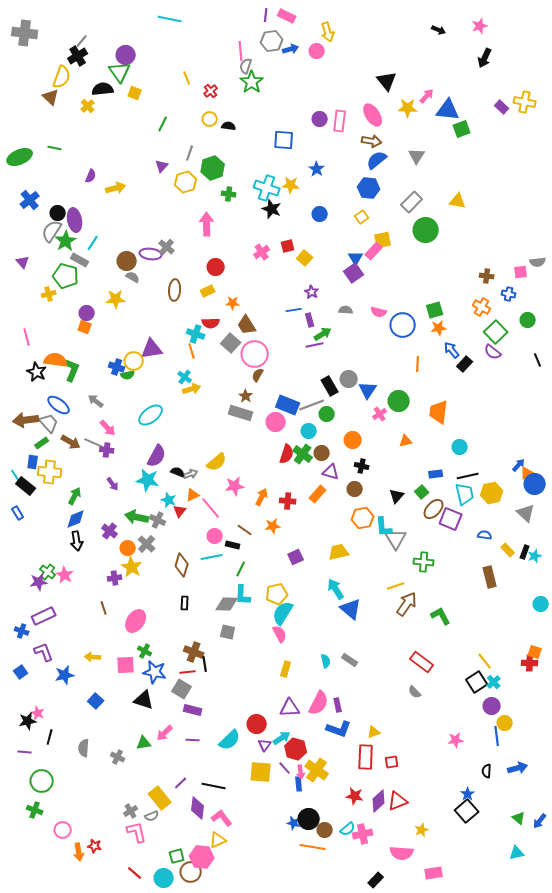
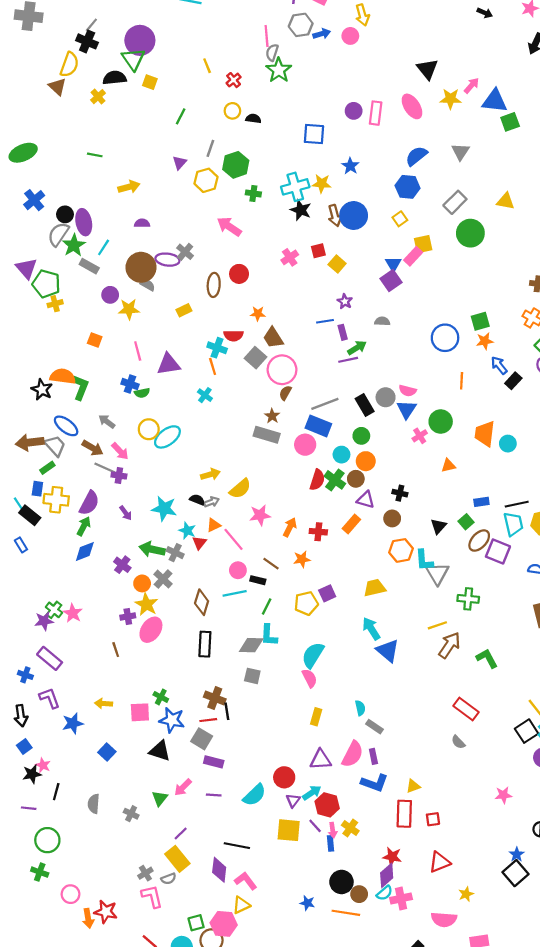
purple circle: (126, 55) -> (140, 40), size x1.4
black cross: (78, 56) -> (87, 41), turned -36
brown arrow: (372, 141) -> (335, 216), moved, turned 66
green line: (55, 148) -> (95, 155), moved
purple semicircle: (91, 176) -> (142, 223), moved, turned -112
cyan cross: (267, 188) -> (295, 187), turned -35
blue circle: (320, 214) -> (354, 216), size x1.6
pink arrow: (207, 224) -> (229, 227), turned -55
brown circle: (127, 261) -> (141, 267), size x1.4
purple triangle: (23, 262) -> (26, 268), size x1.5
green pentagon: (66, 276) -> (46, 284), moved
brown ellipse: (175, 290) -> (214, 285), moved
yellow rectangle: (208, 291) -> (184, 310), moved
pink semicircle: (379, 312) -> (408, 391), moved
purple circle: (87, 313) -> (110, 295), moved
pink line: (27, 337) -> (138, 351), moved
yellow circle: (134, 361) -> (149, 429), moved
yellow arrow: (192, 389) -> (210, 474), moved
gray line: (312, 405) -> (325, 404), moved
orange circle: (353, 440) -> (366, 461), moved
brown arrow: (71, 442) -> (93, 448), moved
cyan circle: (460, 447) -> (508, 444), moved
purple semicircle: (157, 456) -> (89, 503), moved
black arrow: (77, 541) -> (21, 716), moved
yellow pentagon: (277, 594) -> (306, 603), moved
black rectangle: (185, 603) -> (205, 644), size x1.6
purple rectangle: (44, 616) -> (50, 658), turned 65
pink ellipse: (136, 621) -> (151, 630), moved
gray rectangle: (350, 660) -> (375, 727), moved
blue square: (21, 672) -> (24, 746), moved
green triangle: (144, 743) -> (160, 798), turned -42
yellow cross: (317, 770) -> (350, 828), size x0.7
purple line: (181, 783) -> (181, 834), moved
purple diamond: (379, 801) -> (387, 875), moved
blue star: (294, 823) -> (307, 903), moved
red star: (95, 846) -> (106, 912), size x1.5

